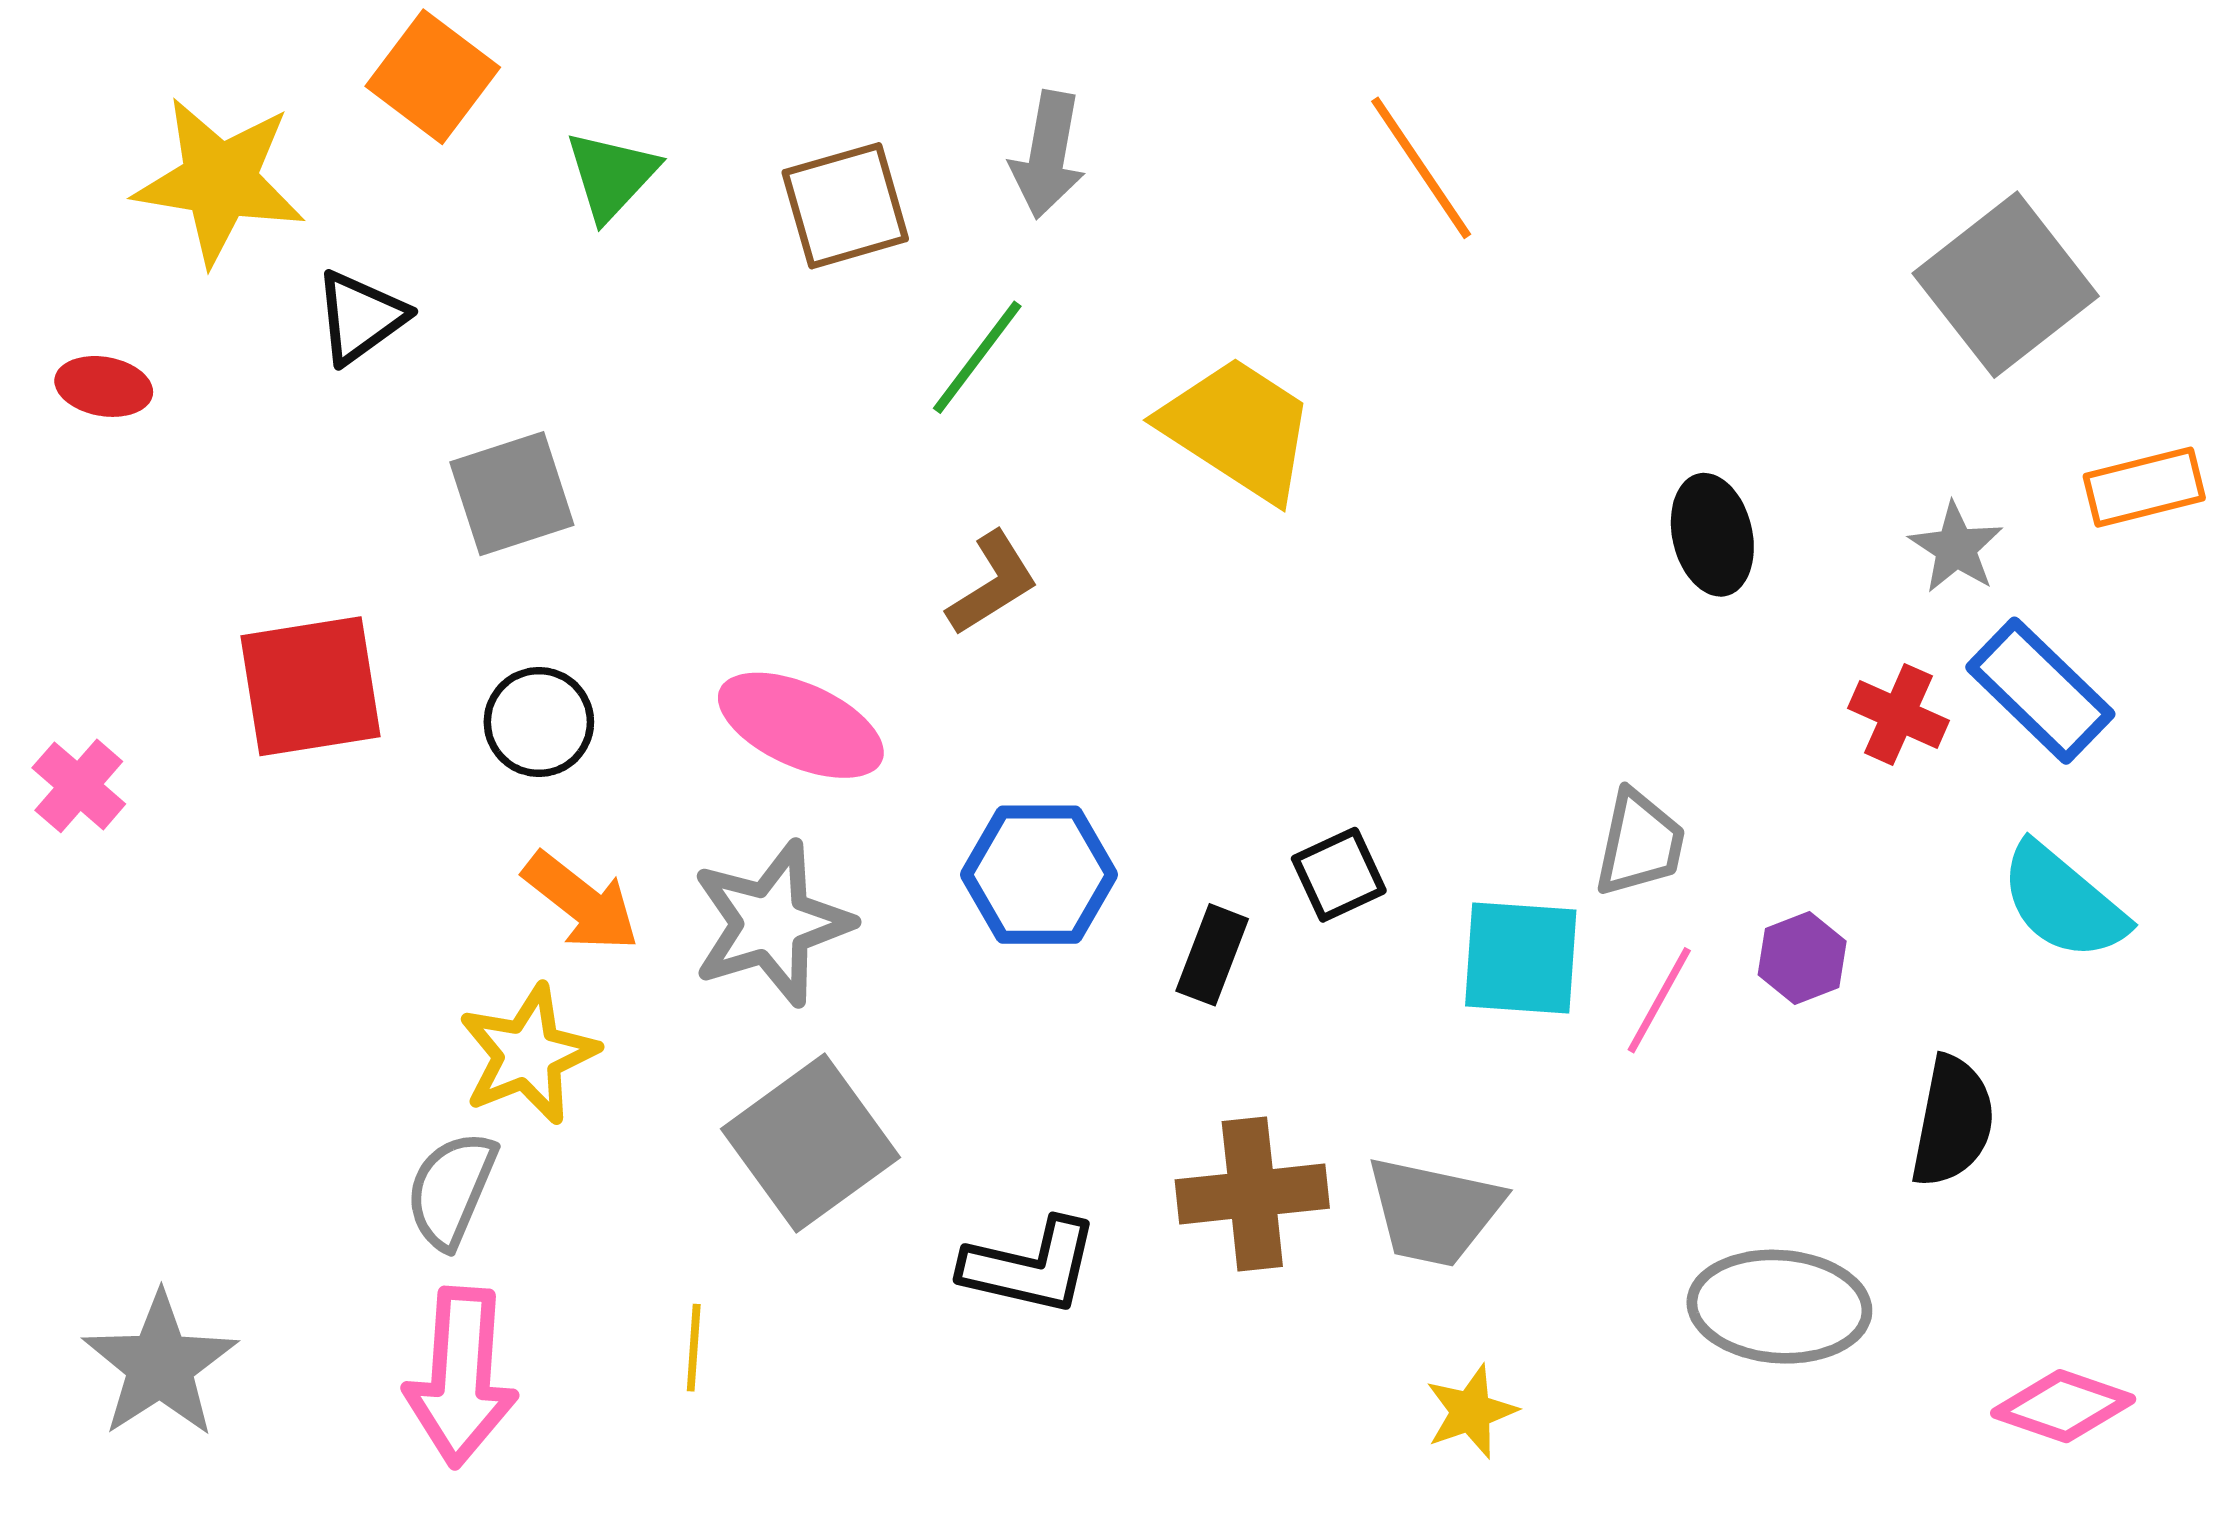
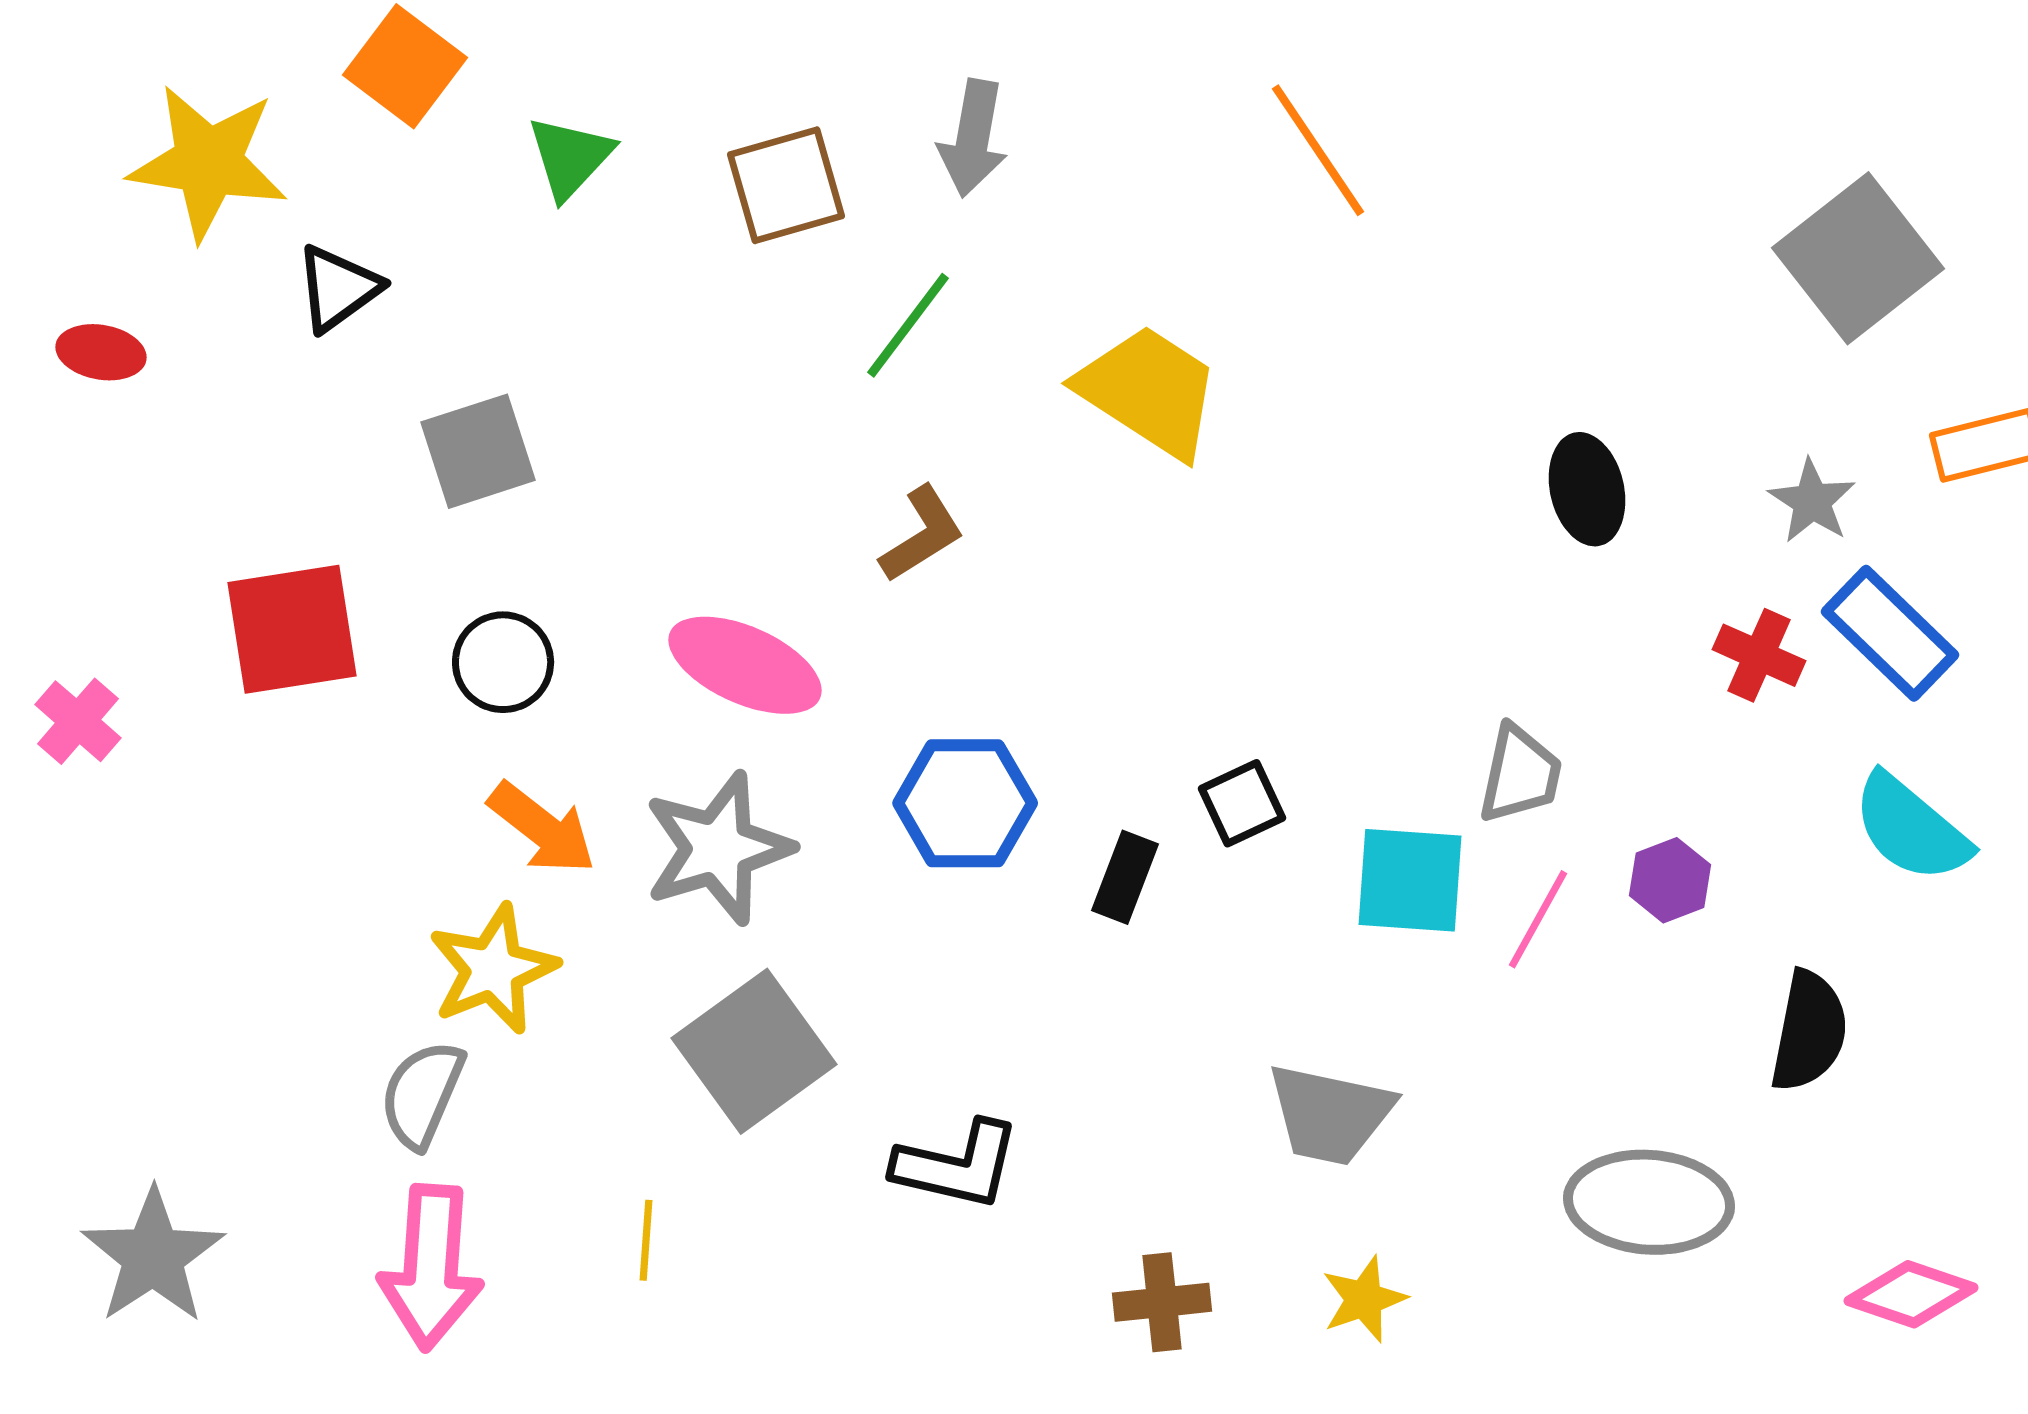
brown cross: (1252, 1194) -> (1162, 1302), moved, size x0.7

